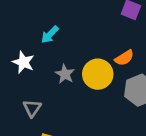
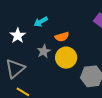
orange semicircle: (124, 58) -> (62, 37), moved
gray triangle: (32, 108) -> (15, 69), size x1.5

